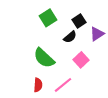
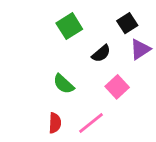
black square: (79, 21) -> (127, 23), moved
green semicircle: (44, 58) -> (64, 84), size x0.7

